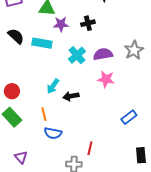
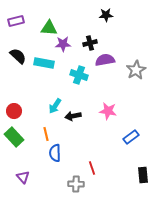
purple semicircle: (103, 54) -> (105, 60), moved
cyan cross: (77, 55) -> (79, 75), turned -30
pink star: (106, 79) -> (108, 111), moved
blue semicircle: (53, 133) -> (55, 153), turned 78
red line: (90, 148) -> (92, 168), turned -32

